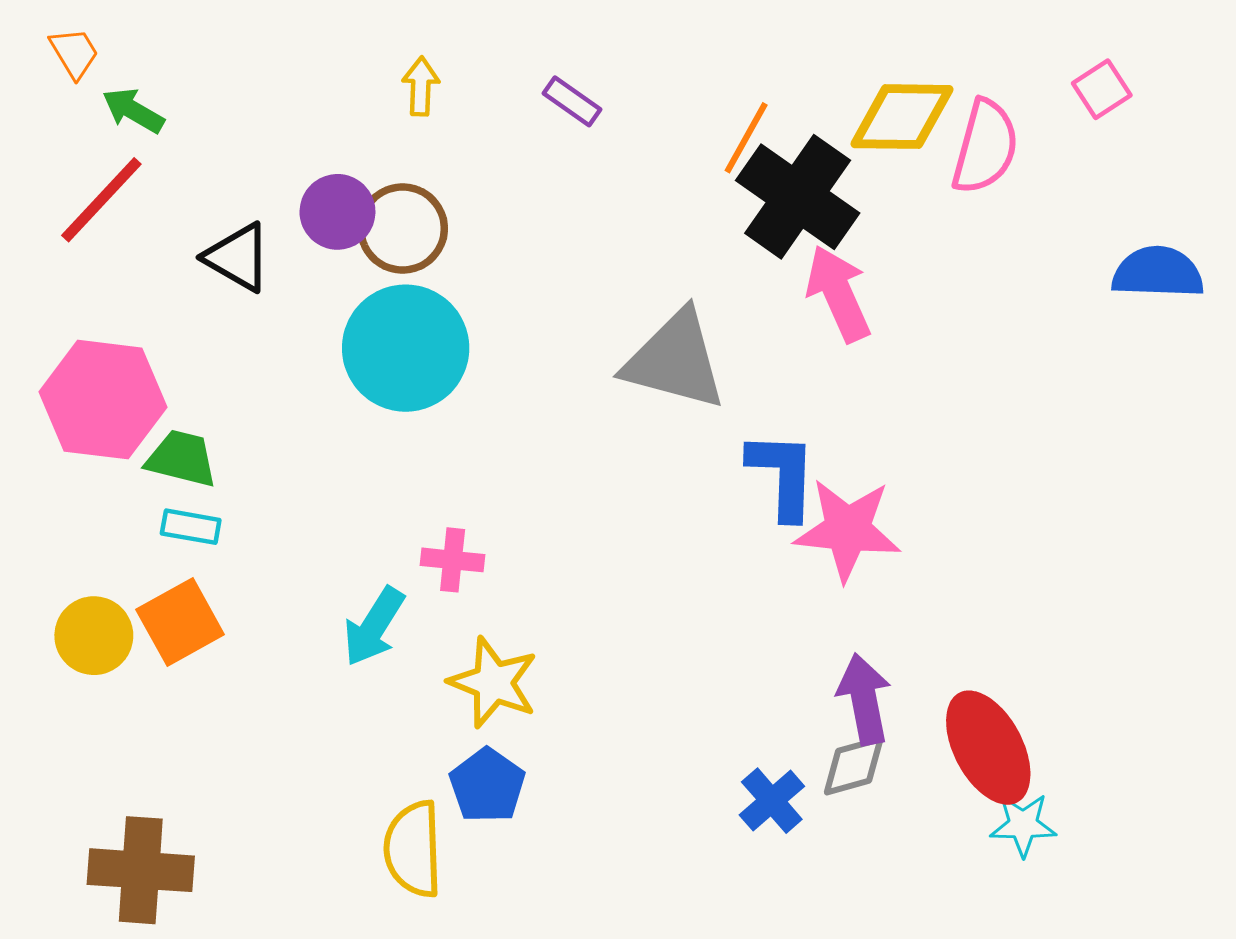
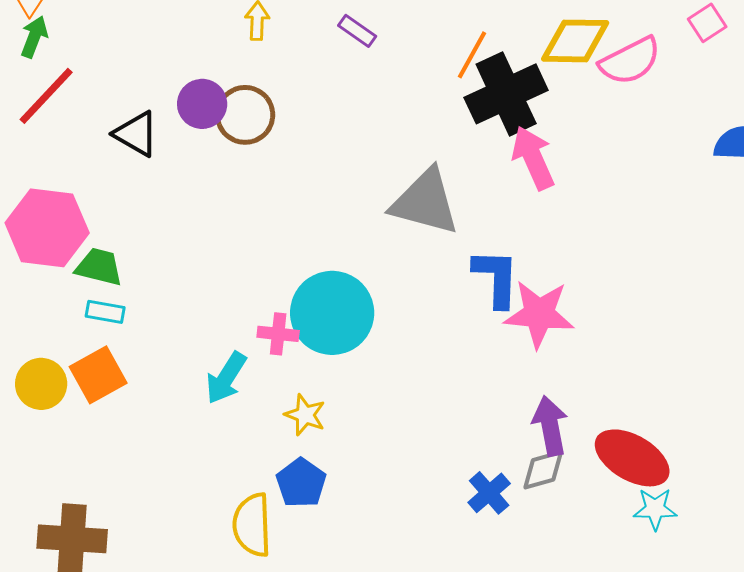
green arrow: (133, 110) -> (34, 37), moved, turned 81
pink semicircle: (985, 147) -> (630, 61), turned 48
black cross: (798, 197) -> (506, 94), turned 30
cyan circle: (406, 348) -> (332, 313), moved
yellow star: (493, 683) -> (305, 415), size x0.7
red ellipse: (988, 748) -> (632, 458), turned -32

